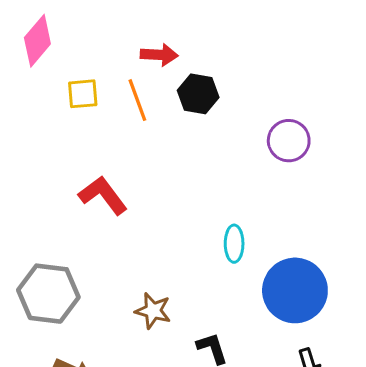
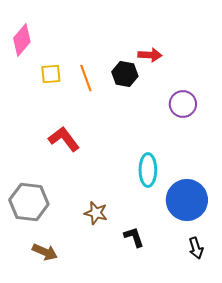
red arrow: (159, 55) -> (150, 55), moved
cyan ellipse: (234, 244) -> (148, 170), size x1.4

